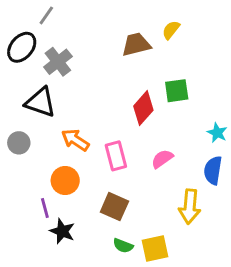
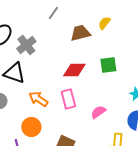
gray line: (46, 15) -> (53, 13), moved
red diamond: (143, 108) -> (74, 70), moved, turned 50
pink rectangle: (116, 156) -> (68, 99), moved

